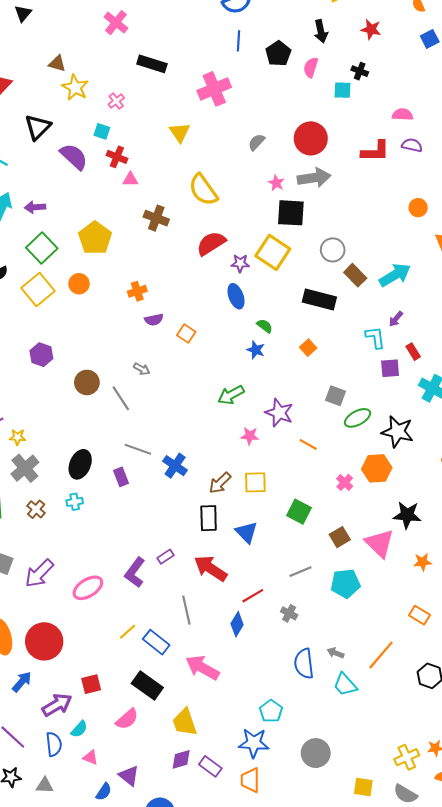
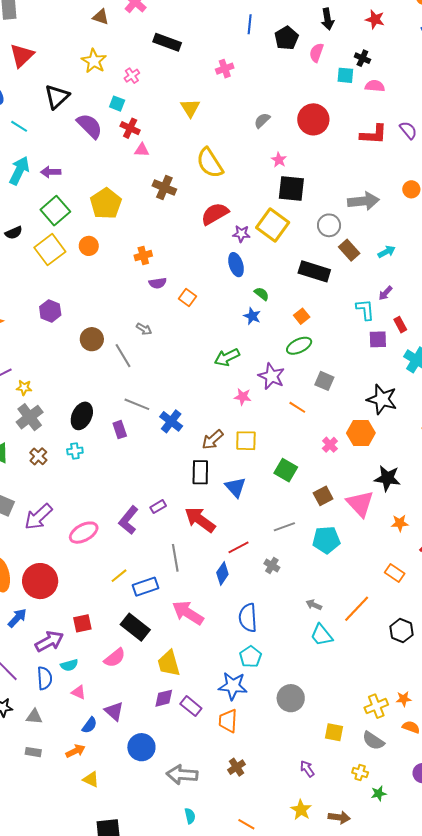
brown triangle: (57, 64) -> (101, 17), moved
pink cross: (214, 89) -> (225, 69), size x0.6
pink semicircle: (403, 114) -> (375, 86), moved
purple semicircle: (412, 145) -> (408, 130), turned 36
gray arrow: (314, 178) -> (363, 201), moved
cyan arrow: (395, 275) -> (387, 252), size x0.6
gray square: (336, 396) -> (324, 381), moved
green ellipse: (358, 418) -> (299, 346), moved
blue rectangle: (156, 642) -> (145, 587), turned -60
blue semicircle: (304, 664) -> (248, 618), moved
cyan semicircle: (79, 729) -> (69, 665), turned 30

